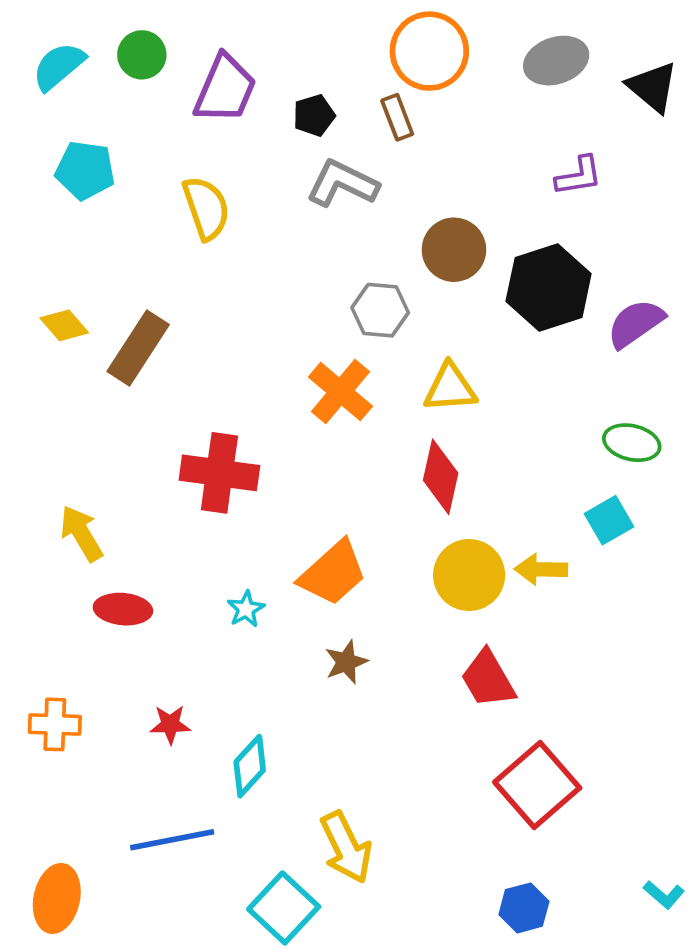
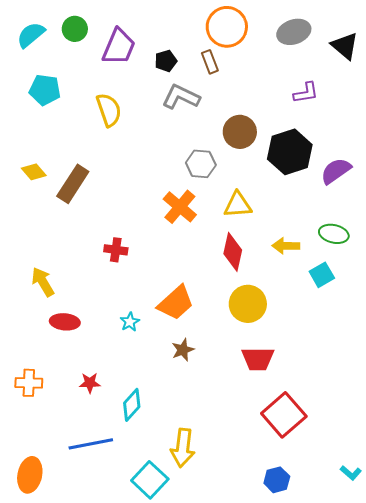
red cross: (219, 473) -> (116, 250), size x0.6
yellow arrow: (541, 569) -> (286, 246), moved
red trapezoid: (488, 679) -> (258, 359), turned -60
yellow arrow: (346, 847) -> (183, 448), turned 33

